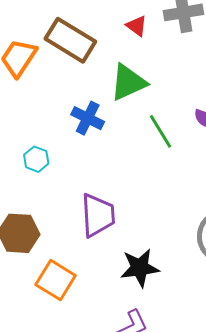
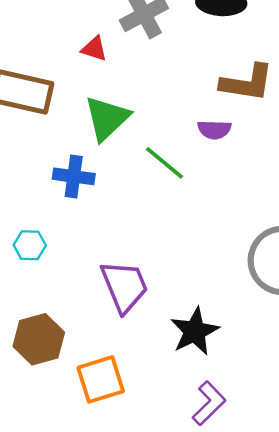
orange square: (56, 280) -> (101, 379), turned -30

